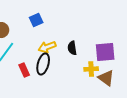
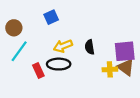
black ellipse: (43, 64) -> (59, 64), turned 75
brown triangle: (106, 78) -> (126, 67), moved

